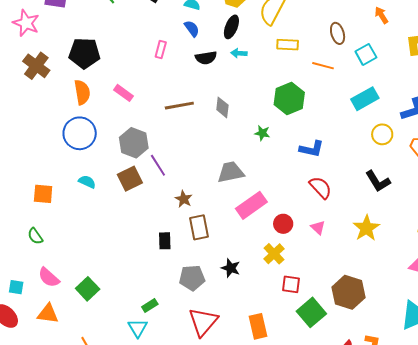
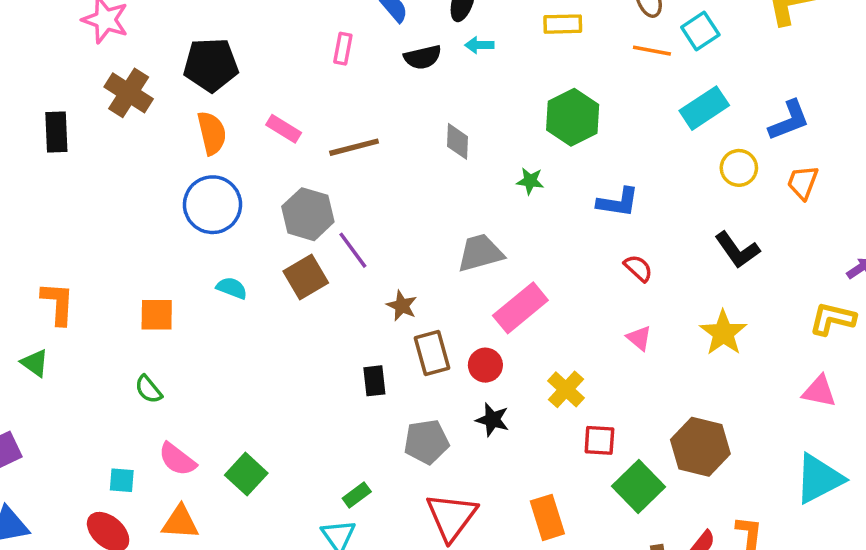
orange line: (323, 66) -> (652, 51), moved
brown line: (179, 106) -> (354, 147), moved
red semicircle: (320, 187) -> (638, 268), size x0.7
red circle: (283, 224) -> (485, 365), moved

